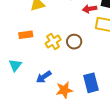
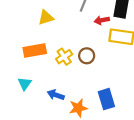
orange rectangle: (26, 35) -> (35, 51), size x1.5
blue arrow: (44, 77) -> (56, 95), turned 56

